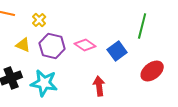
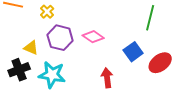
yellow triangle: (23, 45) -> (31, 48), moved
blue square: (117, 51) -> (133, 52), moved

